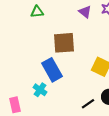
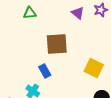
blue rectangle: (52, 70) -> (45, 71), size x0.6

